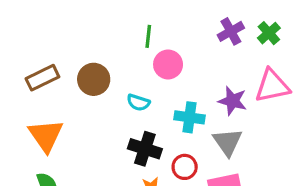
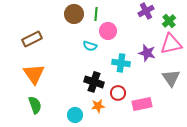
green cross: (269, 33) -> (169, 21), moved
brown circle: (94, 79) -> (74, 14), moved
cyan semicircle: (138, 102) -> (90, 46), moved
gray triangle: (228, 142) -> (171, 78), moved

